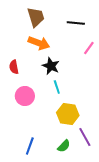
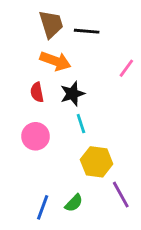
black line: (76, 23) -> (87, 31), moved
black star: (51, 66) -> (72, 94), turned 30
red semicircle: (14, 67) -> (37, 92), moved
green semicircle: (64, 146) -> (74, 203), moved

